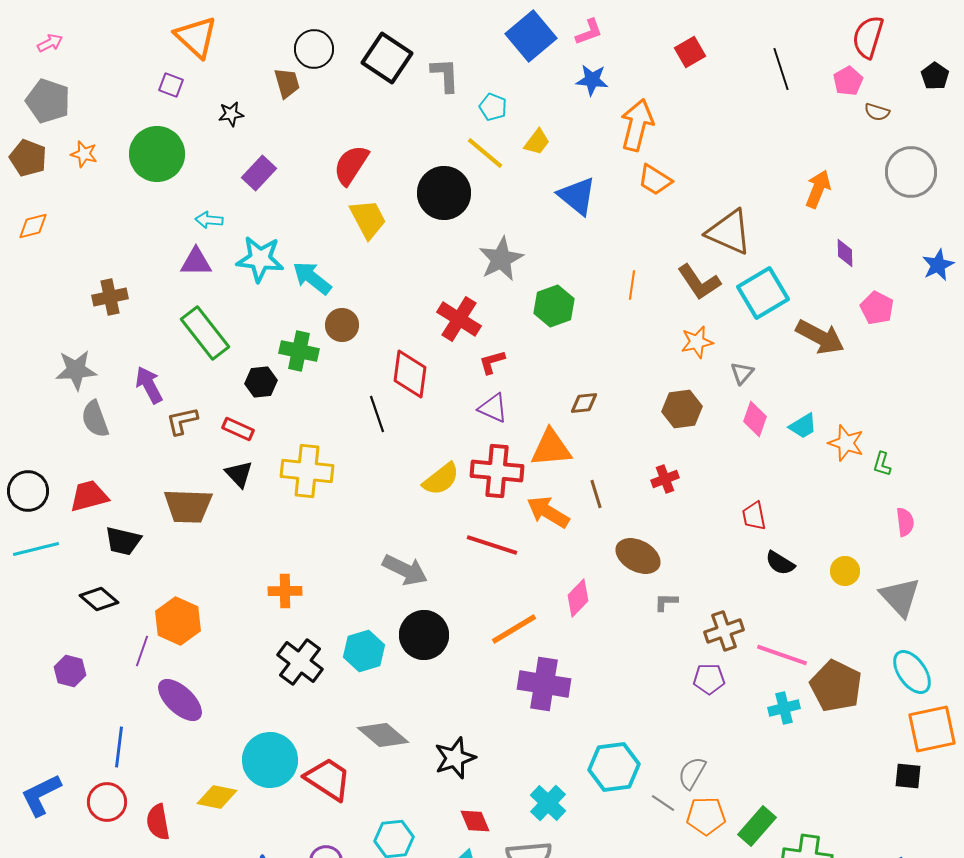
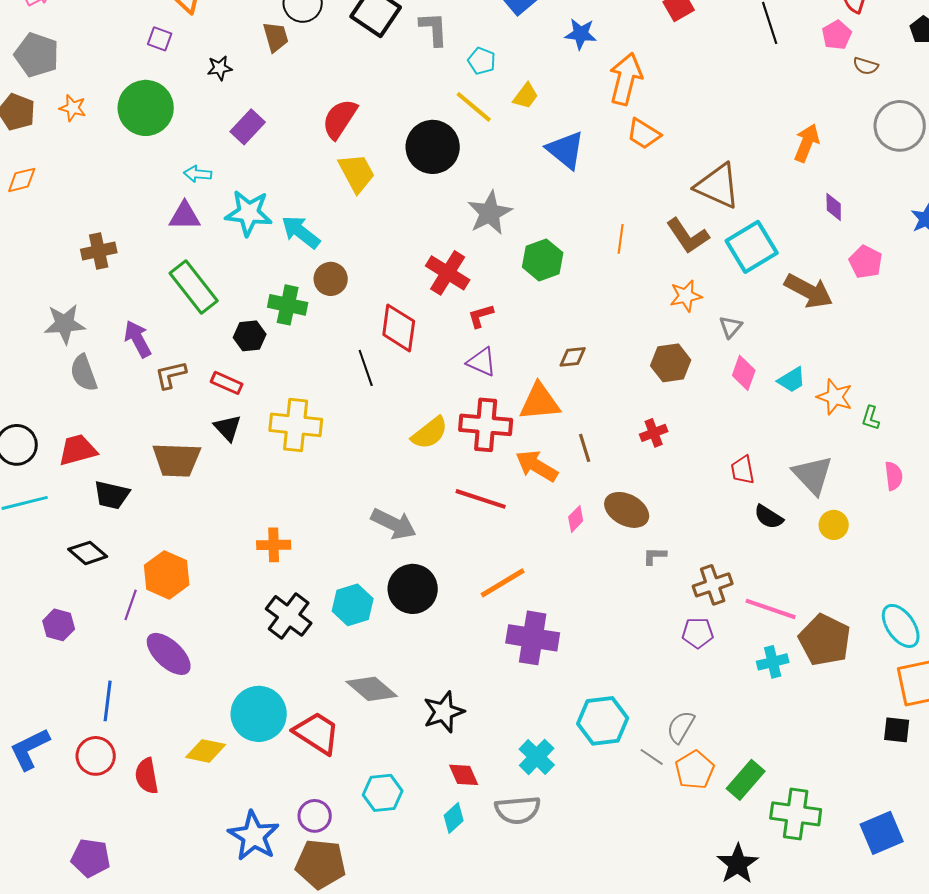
gray triangle: (900, 597) -> (813, 475), moved
pink diamond: (578, 598) -> (576, 519), moved, size x0.7
orange pentagon: (706, 816) -> (695, 770), turned -30

